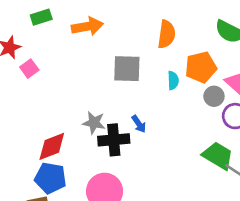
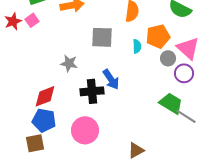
pink square: (29, 69) -> (32, 20), moved
gray star: (94, 123) -> (69, 63), moved
blue arrow: (139, 124) -> (111, 79), size x1.5

